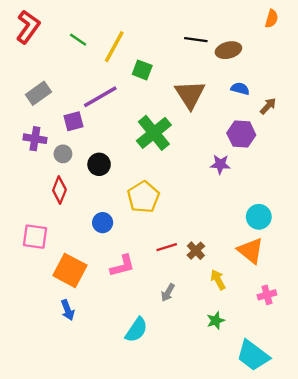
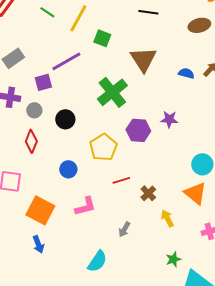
brown ellipse: (228, 50) -> (199, 25), moved
blue semicircle: (240, 89) -> (186, 73), moved
purple hexagon: (241, 134) -> (138, 130), moved
red line: (167, 247) -> (121, 180), moved
green star: (216, 321) -> (173, 259), moved

